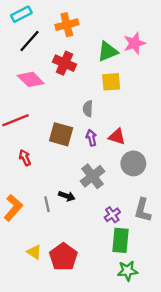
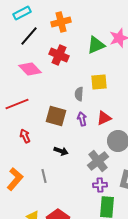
yellow square: (111, 82) -> (99, 82), moved
red triangle: (117, 137) -> (104, 118), turned -42
gray cross: (93, 176) -> (98, 161), moved
black arrow: (67, 196) -> (61, 151), moved
purple cross: (112, 215) -> (100, 185), turned 32

